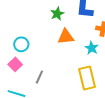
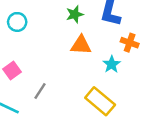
cyan circle: (21, 44) -> (17, 22), moved
yellow rectangle: (87, 78) -> (100, 101), turned -45

